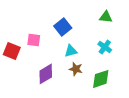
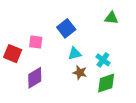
cyan cross: (105, 47) -> (103, 60), moved
purple diamond: (46, 74) -> (35, 78), moved

